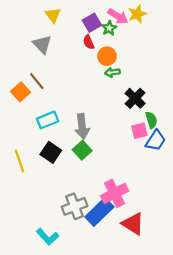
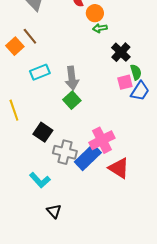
black square: (51, 152) -> (43, 132), moved
gray cross: (75, 206) -> (65, 152), turned 35

